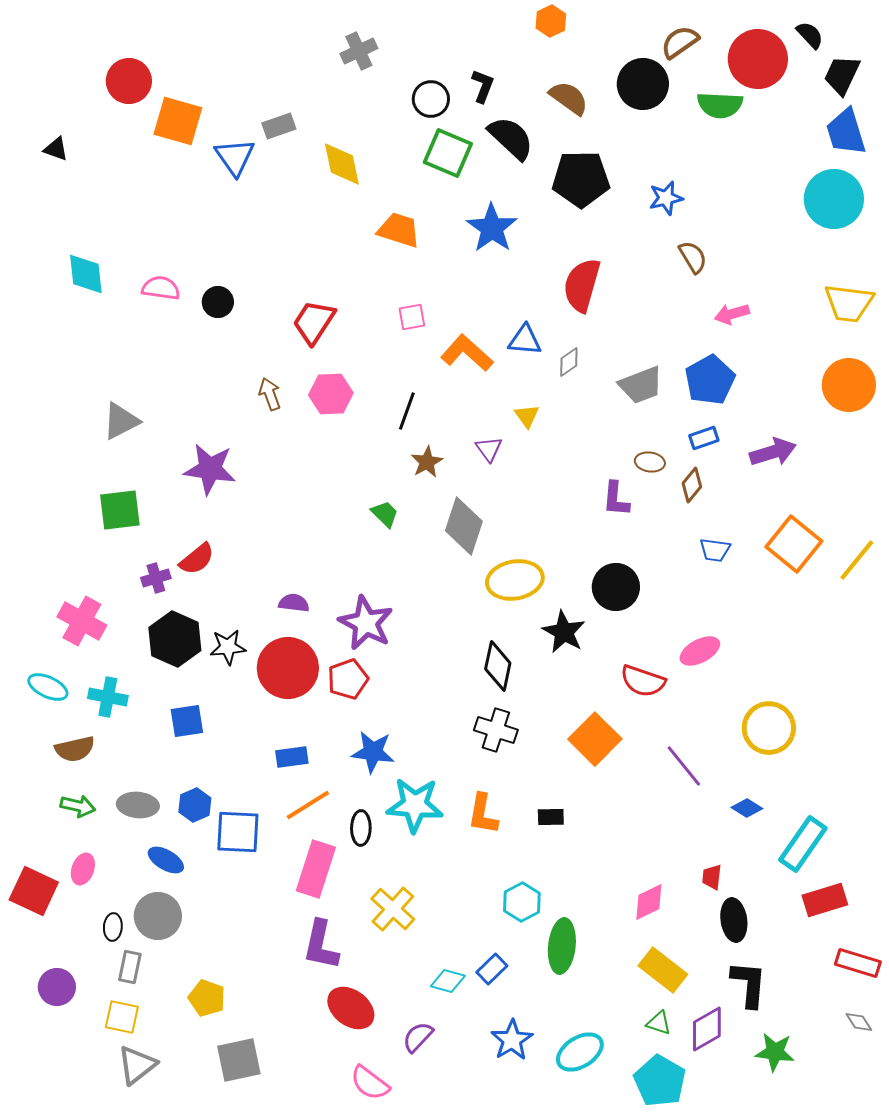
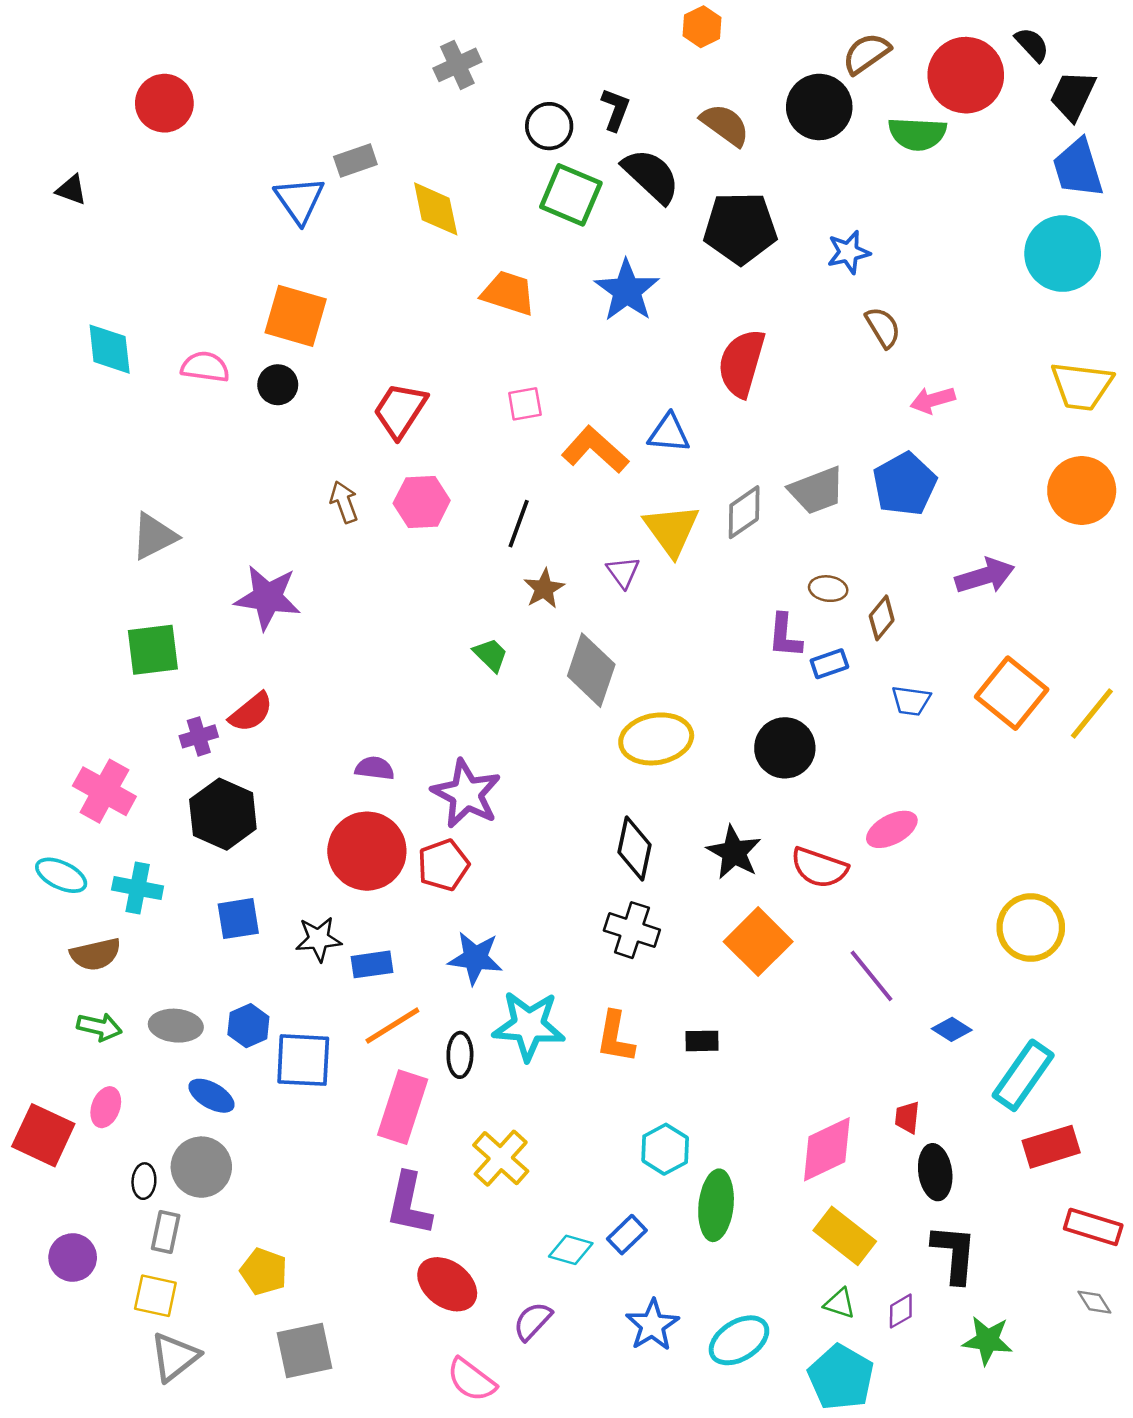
orange square: (178, 121) -> (296, 316), moved
gray diamond: (569, 362) -> (744, 512), moved, size x1.4
yellow triangle: (527, 416) -> (671, 530), size x1.8
blue rectangle: (704, 438) -> (829, 664), moved
black star: (564, 632) -> (734, 852), moved
black star: (228, 647) -> (319, 939), moved
yellow circle: (769, 728) -> (1031, 928), moved
pink diamond: (649, 902) -> (827, 1149), size x1.4
purple diamond: (707, 1029) -> (901, 1311), size x0.6

